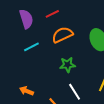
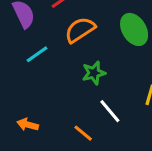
orange arrow: (27, 91) -> (28, 125), moved

